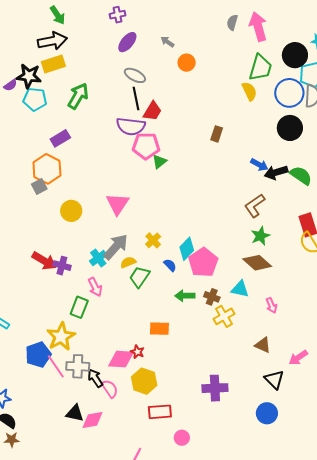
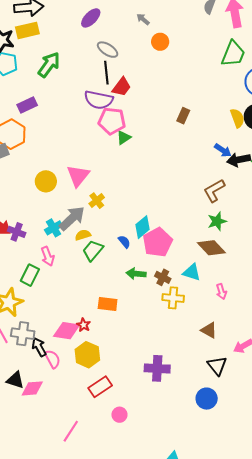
purple ellipse: (127, 42) -> (91, 18), moved
yellow semicircle: (249, 91) -> (237, 118), moved
yellow circle: (71, 211) -> (46, 181), moved
yellow cross: (153, 240) -> (97, 201), moved
yellow cross: (224, 316) -> (173, 298), turned 30
red rectangle: (160, 412) -> (100, 387), turned -35

